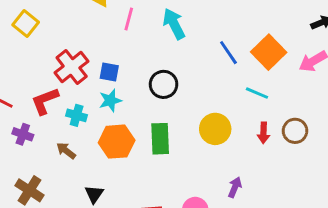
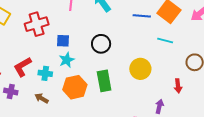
blue line: (228, 53) -> (142, 16), turned -42
red cross: (72, 67) -> (37, 24), moved, turned 30
red arrow: (264, 133) -> (178, 86), moved

